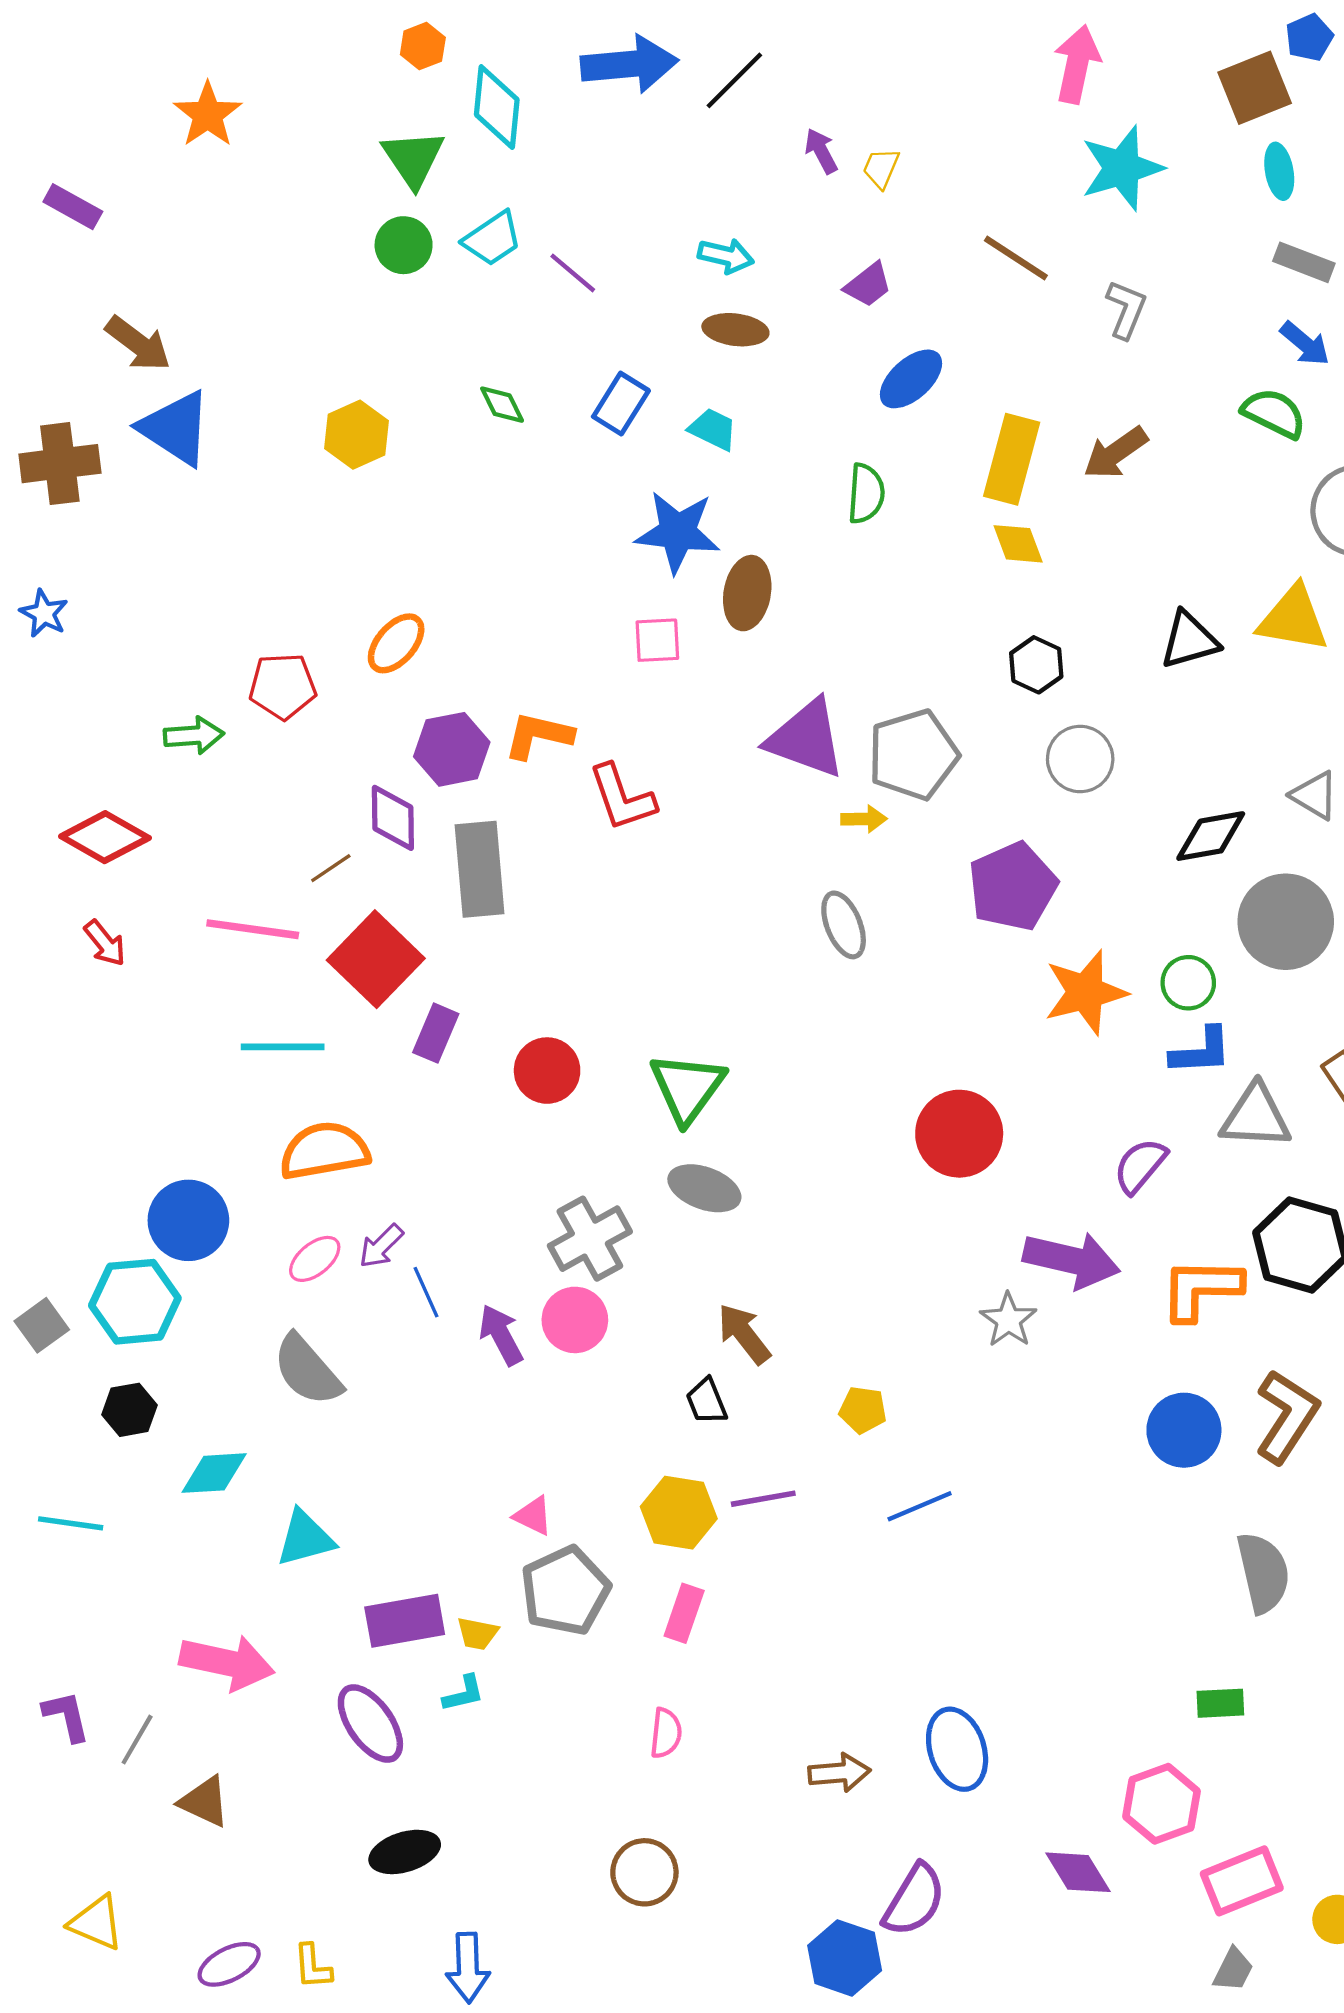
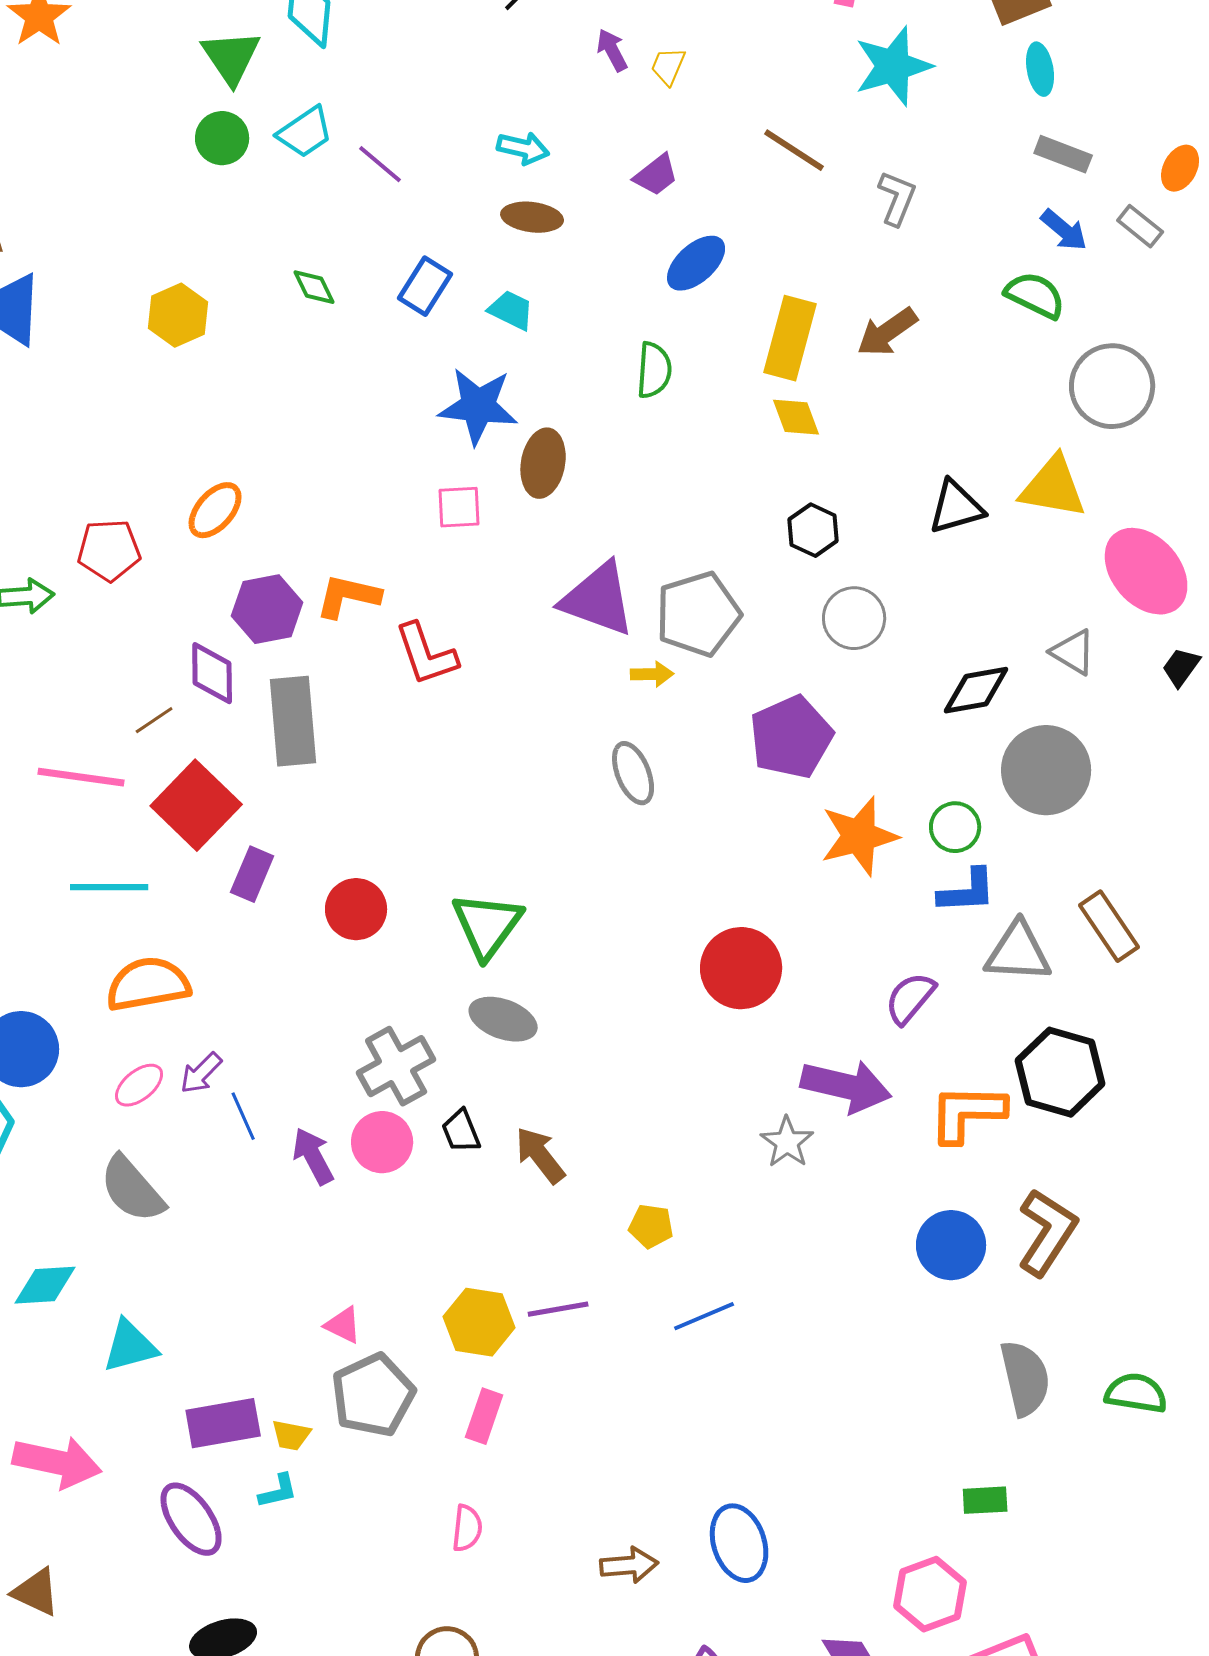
black trapezoid: (707, 1401) -> (461, 1131), moved

